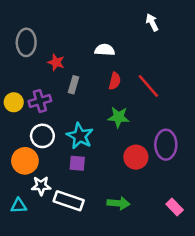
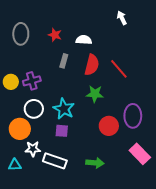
red star: (56, 62) -> (55, 35), moved
red semicircle: (115, 81) -> (92, 65), size x1.5
gray rectangle: (74, 85) -> (64, 61), moved
pink rectangle: (175, 207) -> (140, 154), moved, size x1.5

